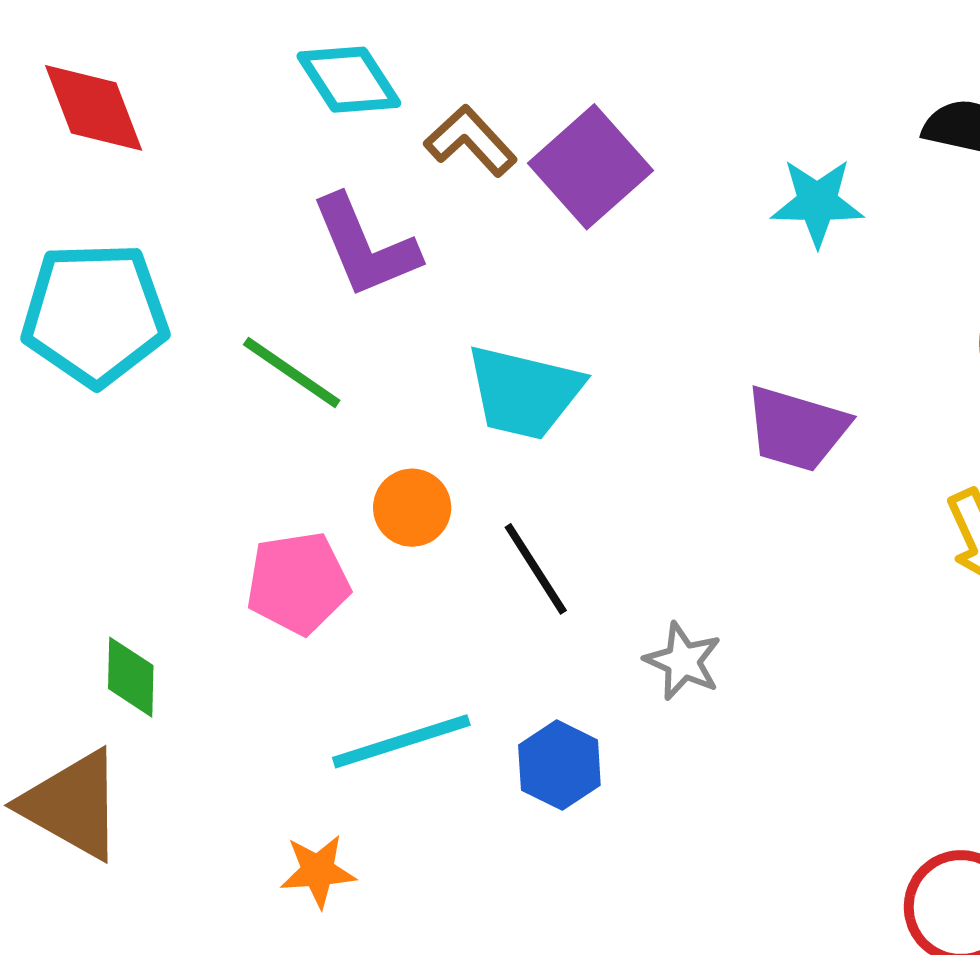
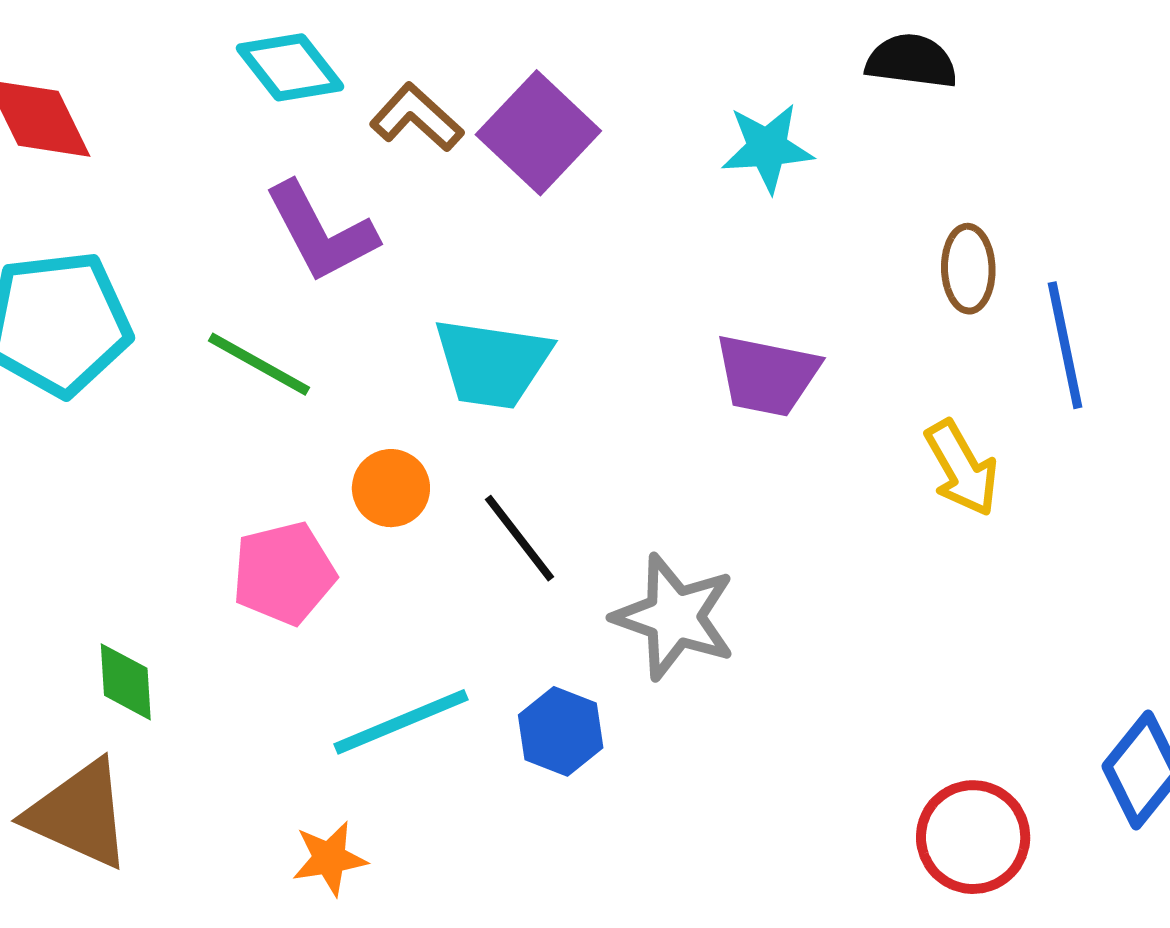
gray star: (683, 661) -> (674, 617), size x1.6

